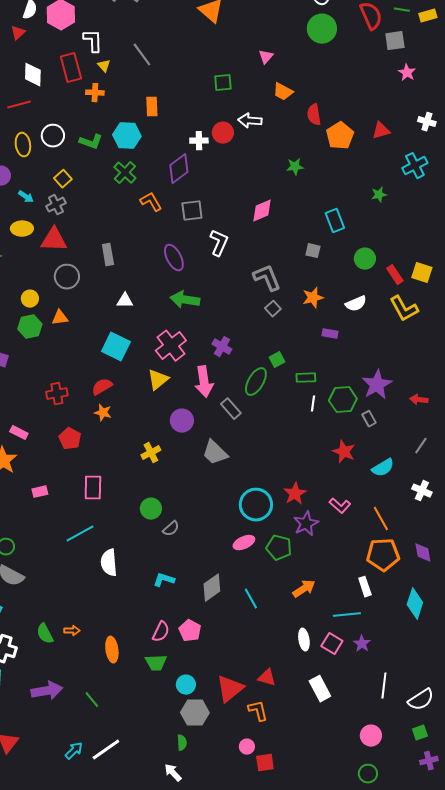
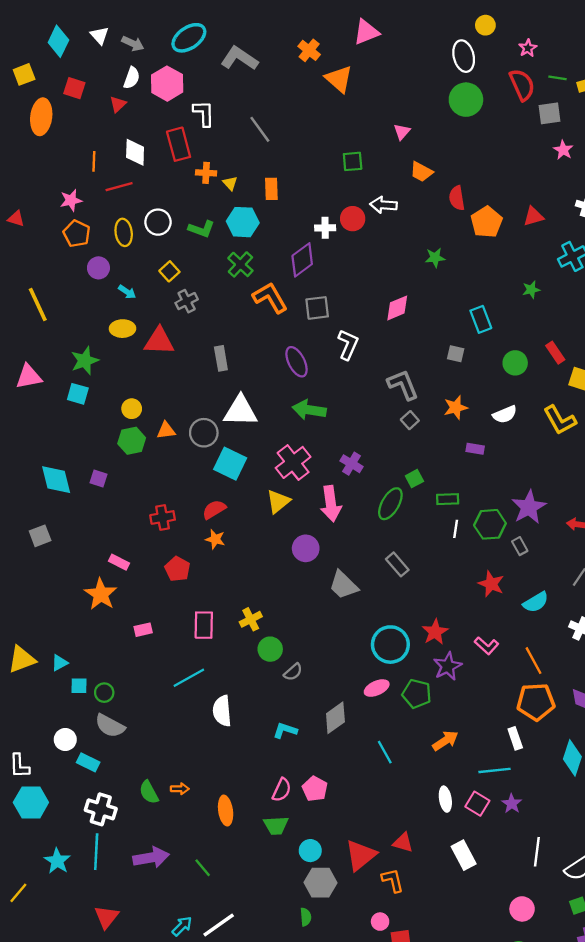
yellow triangle: (104, 66) -> (230, 183), moved
orange L-shape: (151, 202) -> (270, 298), size x1.4
gray cross: (56, 205) -> (187, 301), moved
red rectangle: (395, 275) -> (555, 353), moved
gray circle: (67, 277) -> (204, 433), moved
white triangle: (125, 301) -> (240, 411), size x1.8
gray rectangle: (231, 409) -> (397, 564), moved
yellow cross: (151, 453) -> (251, 619), moved
gray diamond: (212, 588) -> (335, 718), moved

